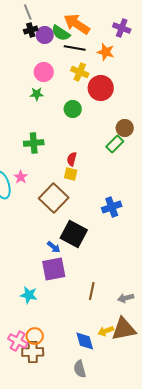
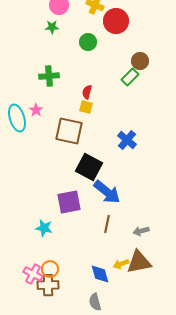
brown square: (54, 198) -> (69, 131), turned -32
blue cross: (112, 207) -> (127, 140), turned -30
blue arrow: (54, 247) -> (107, 192), moved, size x2.0

